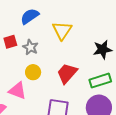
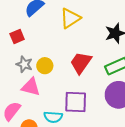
yellow triangle: (62, 30) -> (70, 18), turned 30
gray star: (30, 47) -> (24, 64), moved

